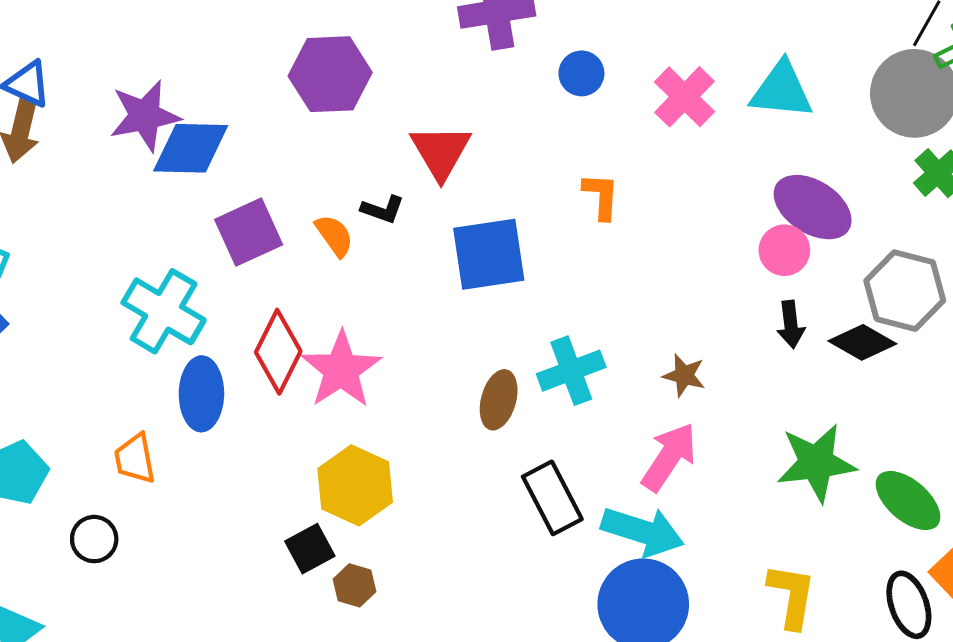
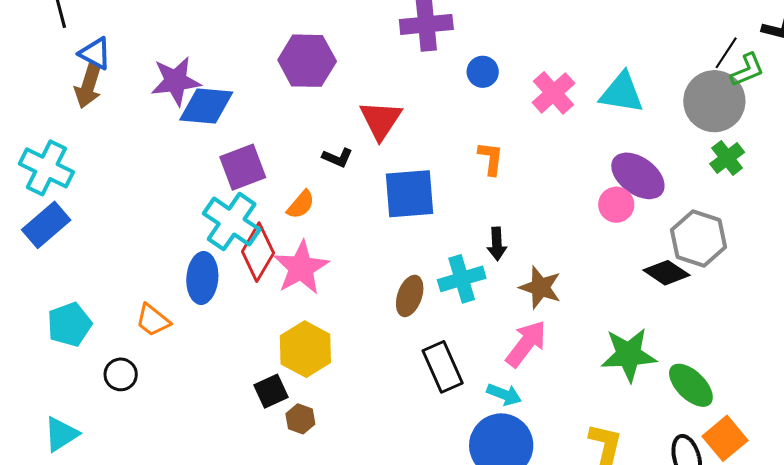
orange semicircle: (334, 236) -> (301, 205), moved, turned 72
cyan cross: (164, 311) -> (232, 222), moved
black arrow: (791, 324) -> (497, 244), moved
brown star: (684, 375) -> (540, 287), size x1.4
orange trapezoid: (135, 459) -> (153, 320), turned -45
cyan arrow: (643, 531) -> (504, 395), size x0.6

